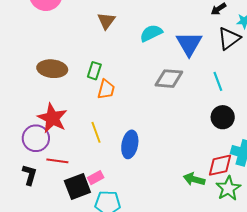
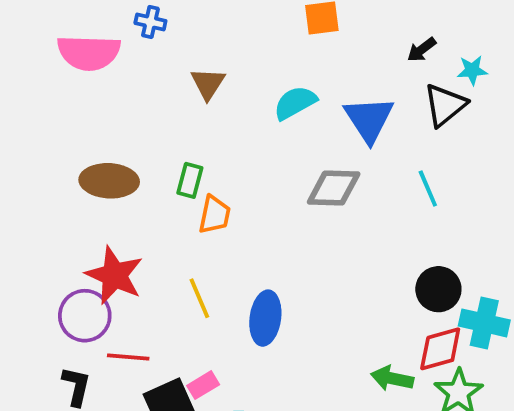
black circle: (223, 117) -> (438, 289), moved

